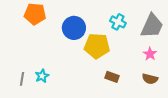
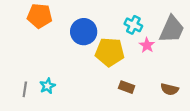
pink star: (150, 54) -> (147, 45), moved

